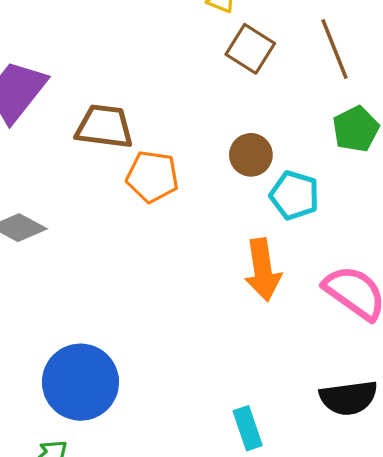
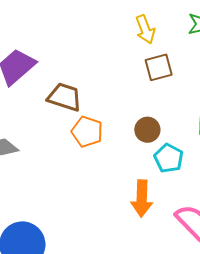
brown square: (250, 49) -> (159, 67), turned 32

